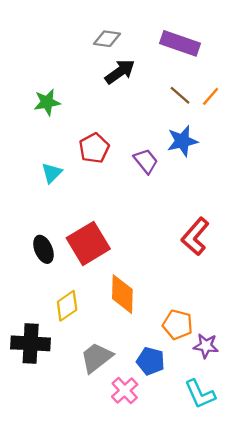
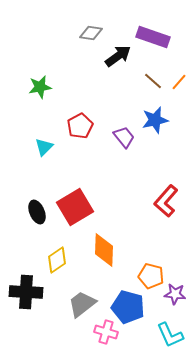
black arrow: (120, 72) -> (118, 56), moved
blue pentagon: (151, 361) -> (128, 307), size x1.4
pink cross: (125, 391) -> (106, 332), turned -30

